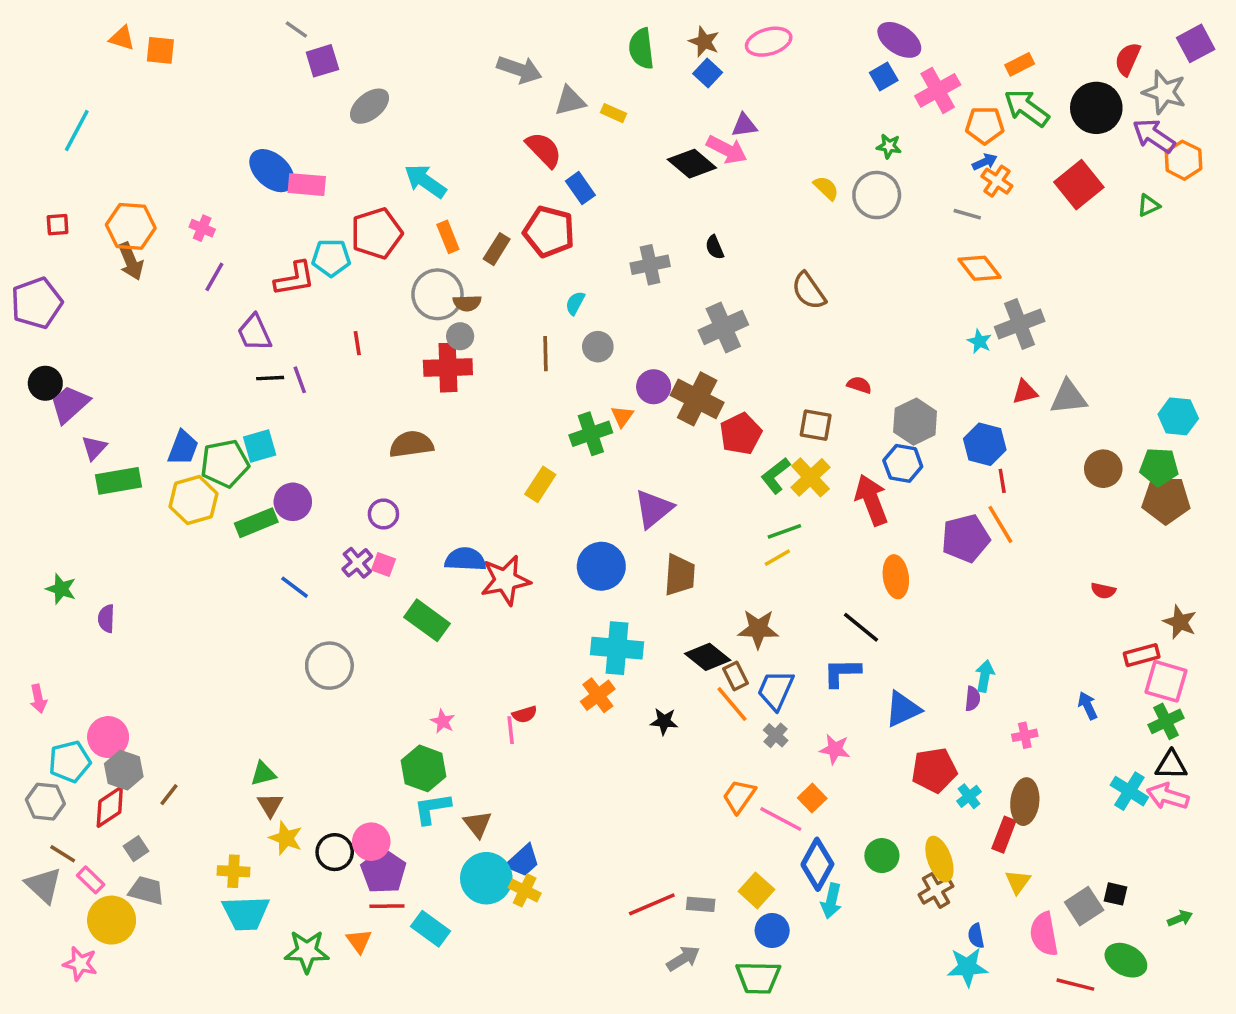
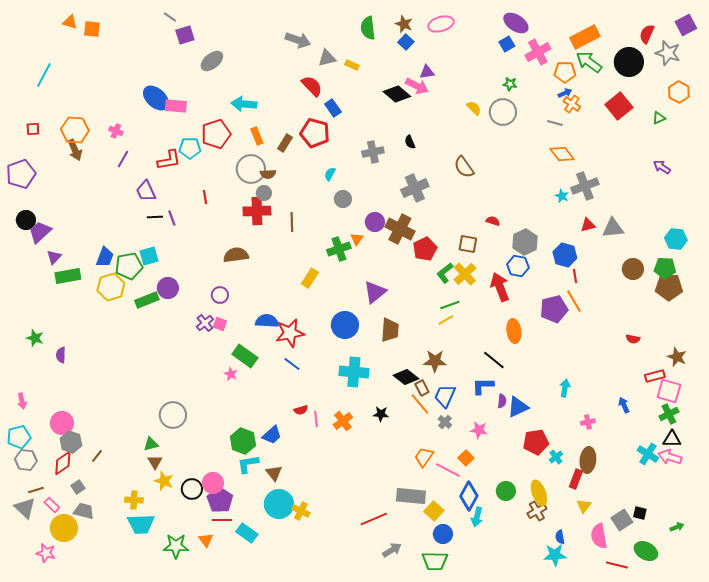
orange rectangle: (1020, 64) -> (585, 37), size x1.8
purple arrow: (1154, 136) -> (662, 167), moved, size x0.7
cyan arrow: (425, 181) -> (244, 104), turned -30
brown line: (546, 354) -> (292, 222), moved
blue line: (295, 587) -> (292, 364), moved
gray circle: (329, 666) -> (173, 415), moved
orange cross: (598, 695) -> (343, 421), moved
purple semicircle: (973, 699) -> (502, 401), moved
pink star: (443, 721) -> (231, 374), moved
pink line: (511, 730) -> (316, 419), moved
cyan pentagon: (70, 761) -> (19, 437), moved
brown line: (63, 854) -> (36, 490), turned -49
blue trapezoid: (523, 861) -> (272, 435), moved
gray rectangle: (701, 904) -> (411, 496), moved, size x1.8

